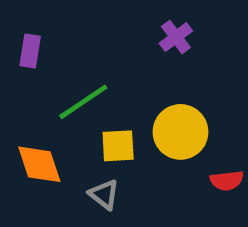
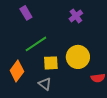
purple rectangle: (30, 51) -> (26, 13), moved, turned -40
orange diamond: (39, 164) -> (17, 71), turned 55

